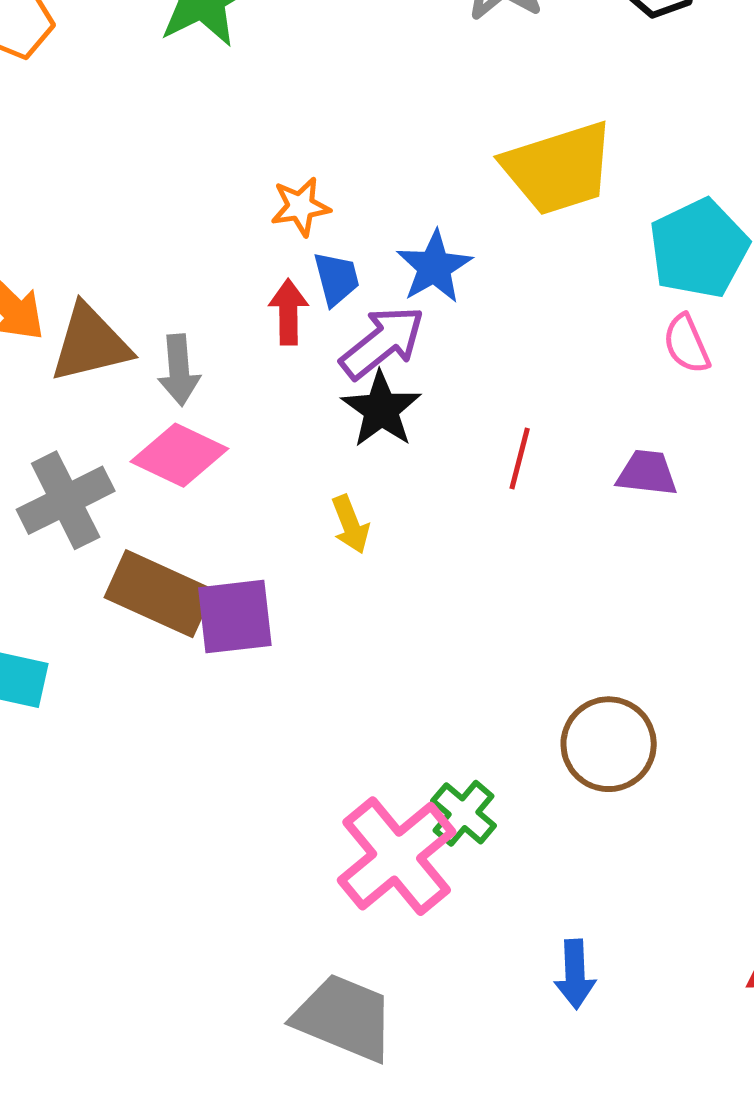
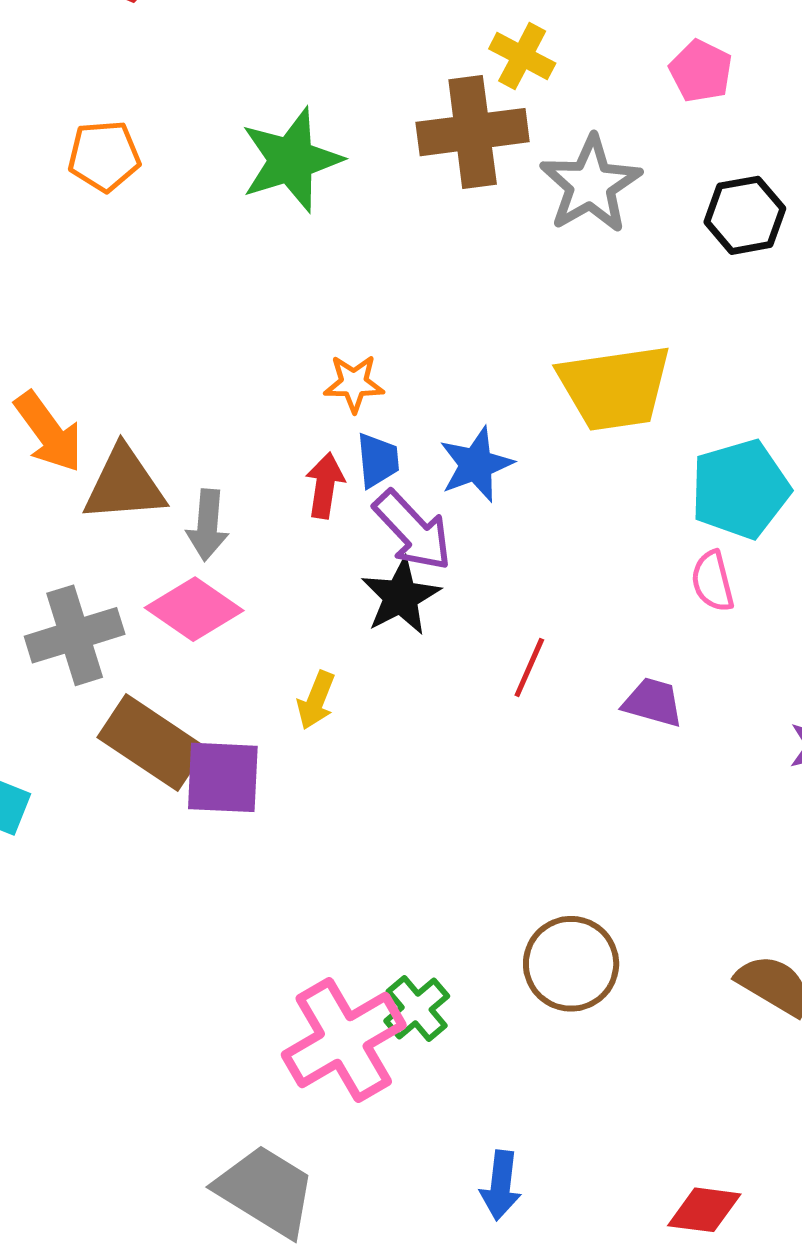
purple arrow: (382, 342) -> (413, 531), turned 76
yellow arrow: (350, 524) -> (316, 700), moved, turned 34

